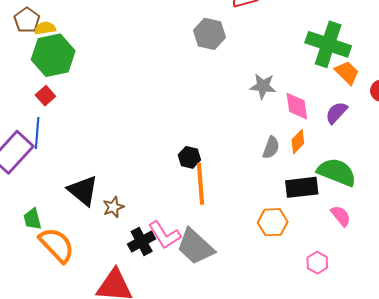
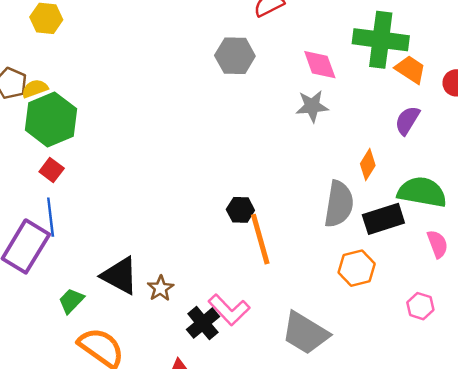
pink diamond: (297, 106) -> (320, 65), moved
gray semicircle: (271, 148) -> (339, 204), moved, size x1.6
pink semicircle: (341, 216) -> (437, 244), turned 30
green trapezoid: (32, 219) -> (71, 301), moved, turned 70
gray trapezoid: (195, 247) -> (305, 333), moved

